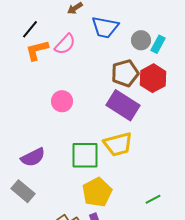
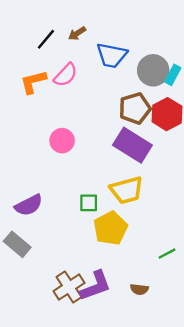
black line: (30, 29) -> (46, 39), moved
gray circle: (141, 40) -> (153, 70), size x1.4
green square: (85, 155) -> (89, 203), size x0.6
yellow pentagon: (97, 192) -> (111, 228), moved

